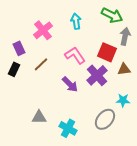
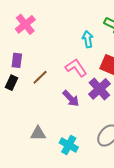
cyan arrow: (76, 21) -> (88, 39), moved
pink cross: (43, 30) -> (25, 24), moved
purple rectangle: (19, 48) -> (17, 60), turned 32

